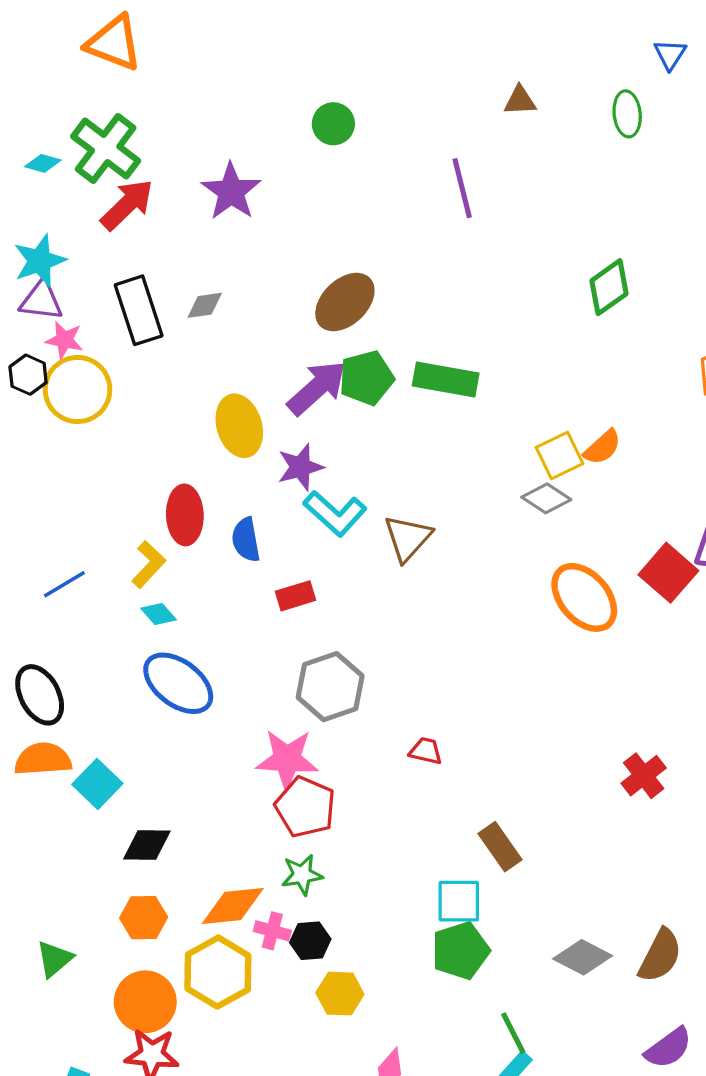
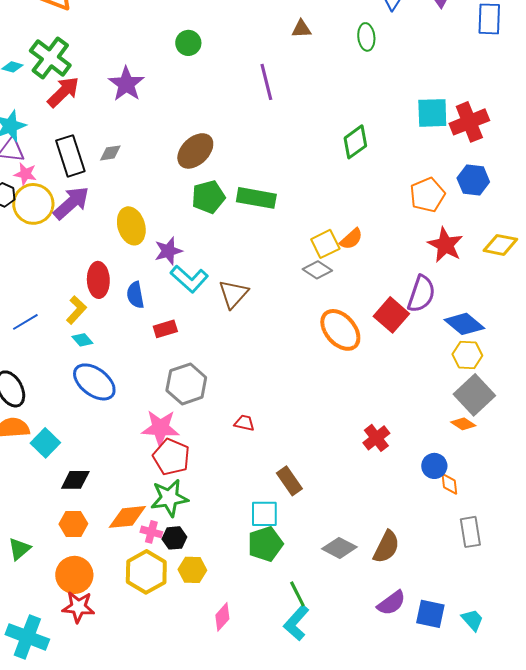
purple arrow: (317, 388) -> (71, 203), moved
green star: (302, 875) -> (169, 498), size x1.5
yellow hexagon: (218, 972) -> (146, 572), moved

